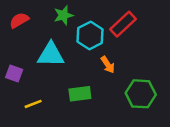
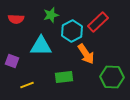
red semicircle: (19, 20) -> (16, 19), turned -147
orange arrow: (108, 65) -> (86, 54), size x1.5

